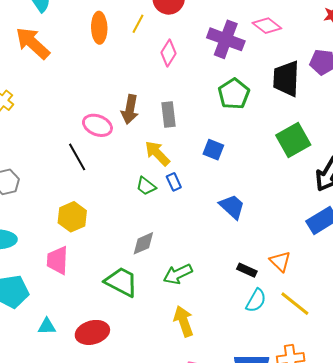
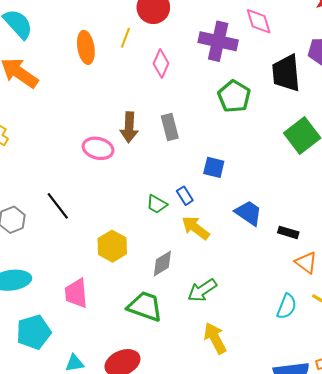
pink diamond: (267, 26) -> (259, 21), turned 44
blue square: (213, 150) -> (214, 167), moved
yellow arrow: (157, 153) -> (195, 228), moved
black line: (77, 157) -> (58, 206), moved
yellow hexagon: (72, 217) -> (112, 246), moved
black rectangle: (247, 270) -> (288, 232), moved

